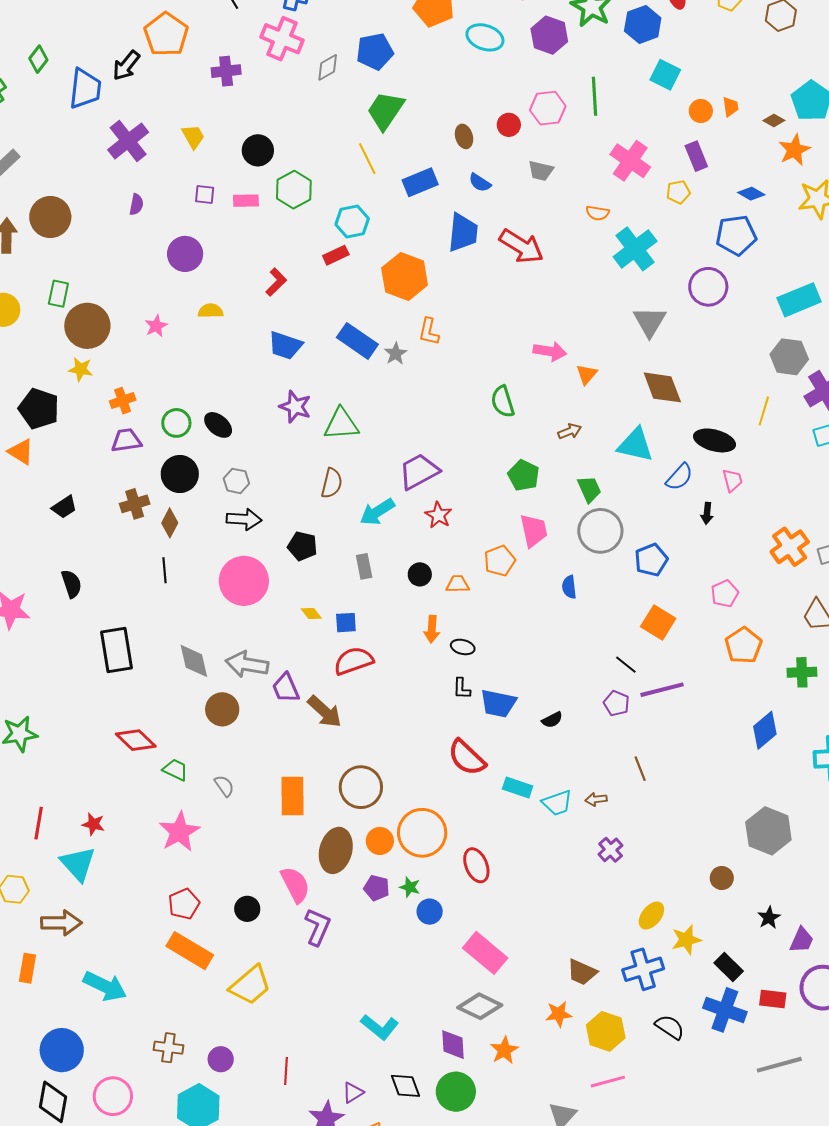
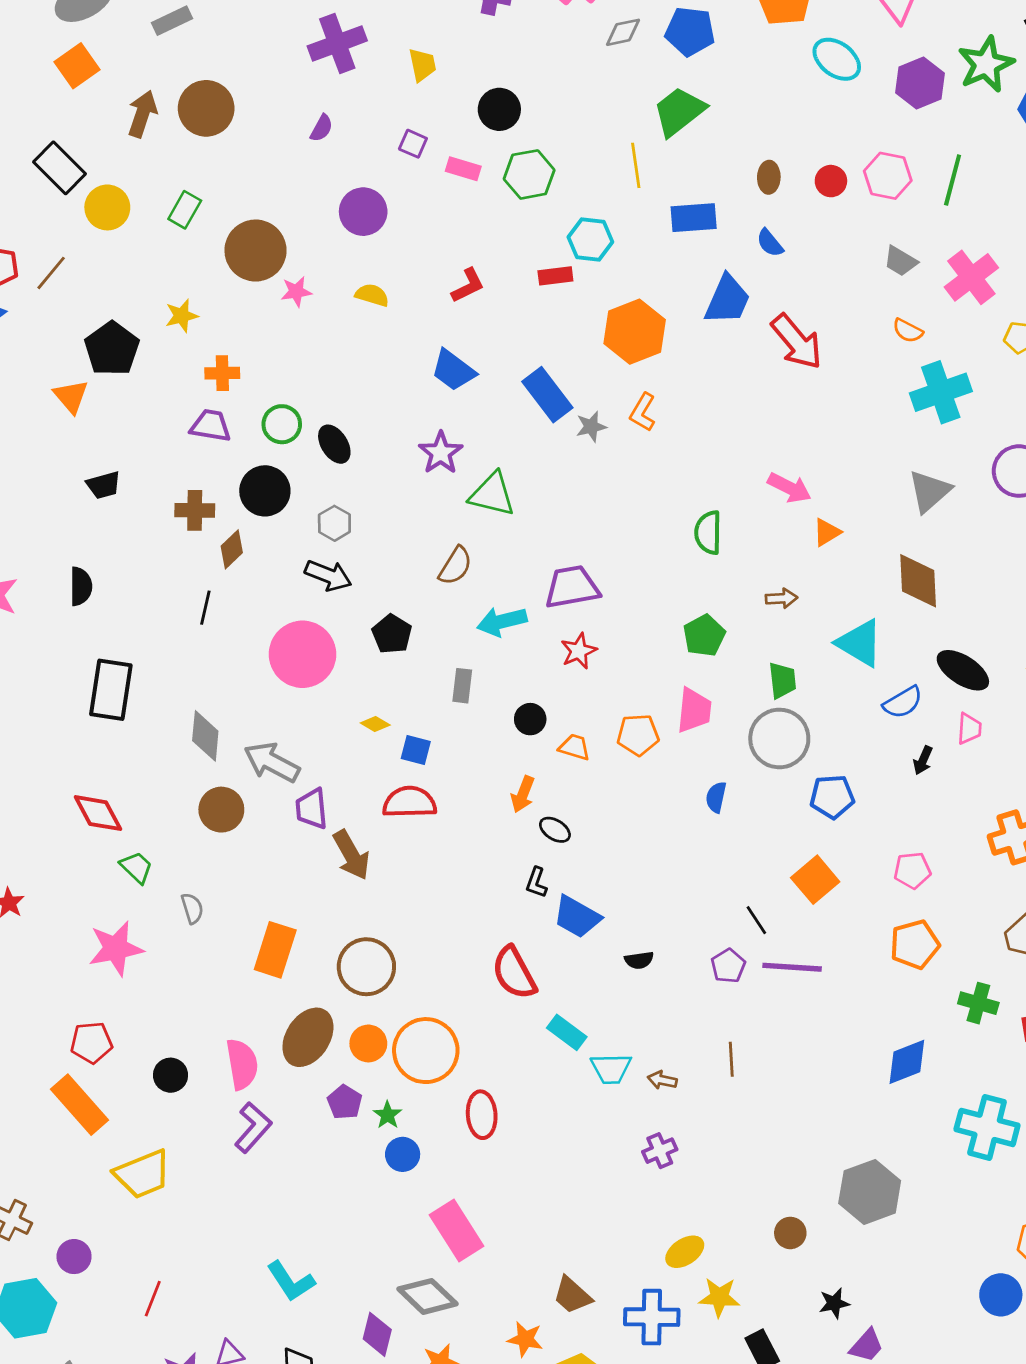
gray trapezoid: (541, 171) -> (900, 261), moved
brown circle: (87, 326) -> (256, 251), moved
yellow star: (81, 369) -> (182, 316), turned 30
yellow diamond: (311, 613) -> (375, 724), turned -40

